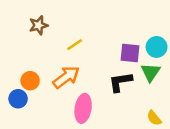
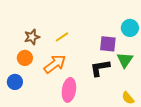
brown star: (39, 25) -> (32, 37), moved
cyan circle: (157, 47) -> (130, 28), moved
orange circle: (30, 81) -> (25, 58), moved

